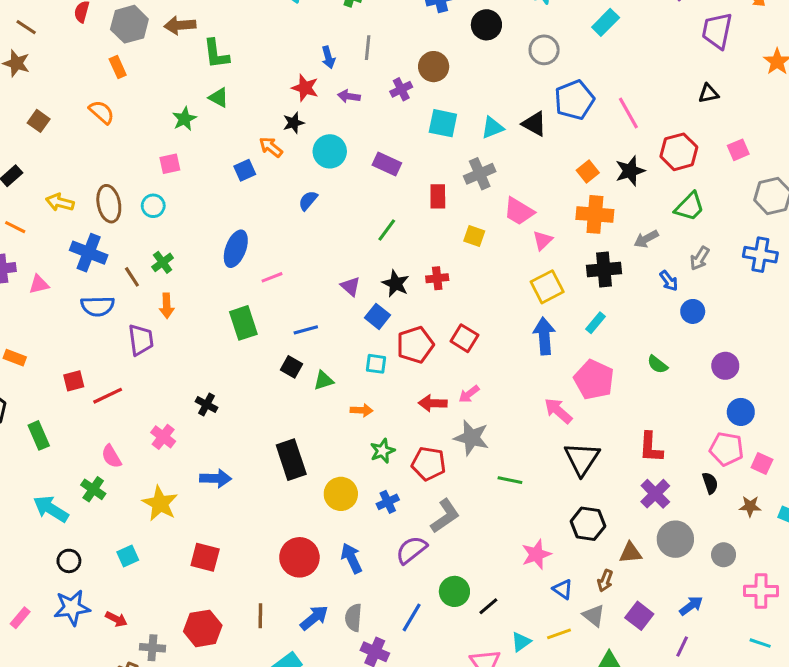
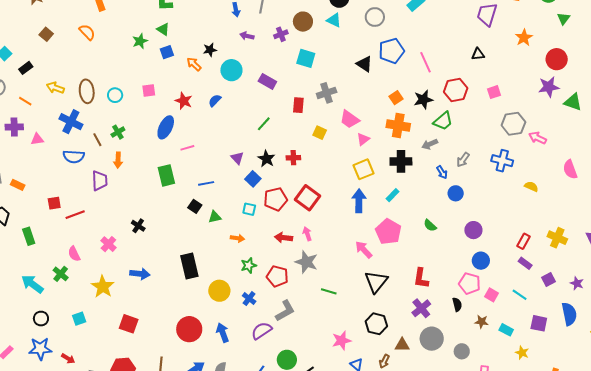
red star: (305, 88) -> (184, 101), moved
cyan triangle: (492, 128) -> (334, 20), moved, turned 42
pink square: (170, 164) -> (149, 91), moved
blue square: (245, 170) -> (167, 52), moved
green trapezoid: (689, 207) -> (443, 121), moved
red square: (464, 338) -> (308, 198), size x1.4
pink arrow: (469, 394) -> (307, 234), turned 104
blue cross: (388, 502) -> (249, 298), turned -32

